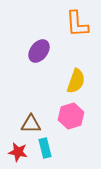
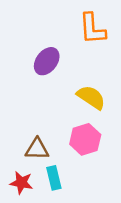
yellow semicircle: (76, 81) -> (91, 97), turned -75

